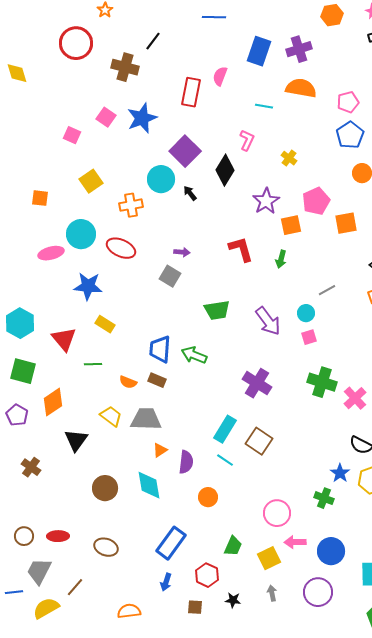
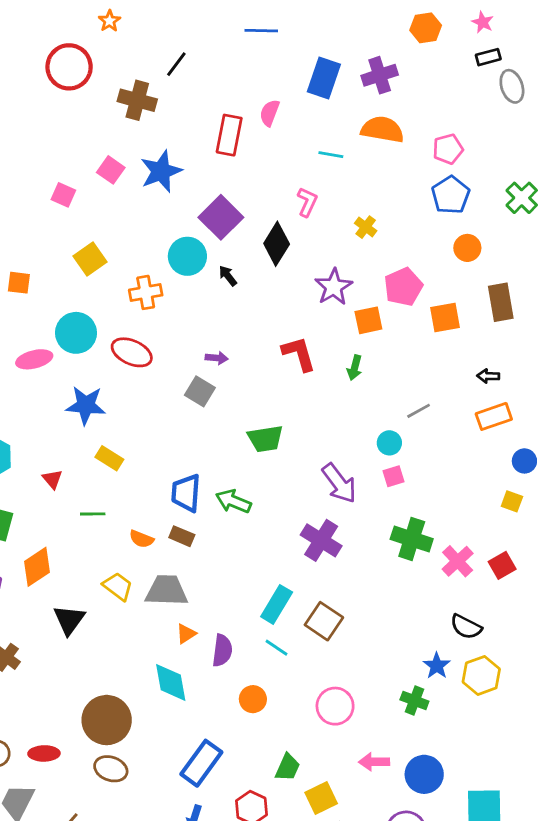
purple arrow: (268, 321) -> (339, 483), moved
red triangle: (64, 339) -> (52, 479), size x0.6
brown circle: (105, 488) -> (107, 720), moved, size x1.4
pink circle: (277, 513) -> (335, 706), moved
yellow square: (269, 558) -> (321, 798), moved

